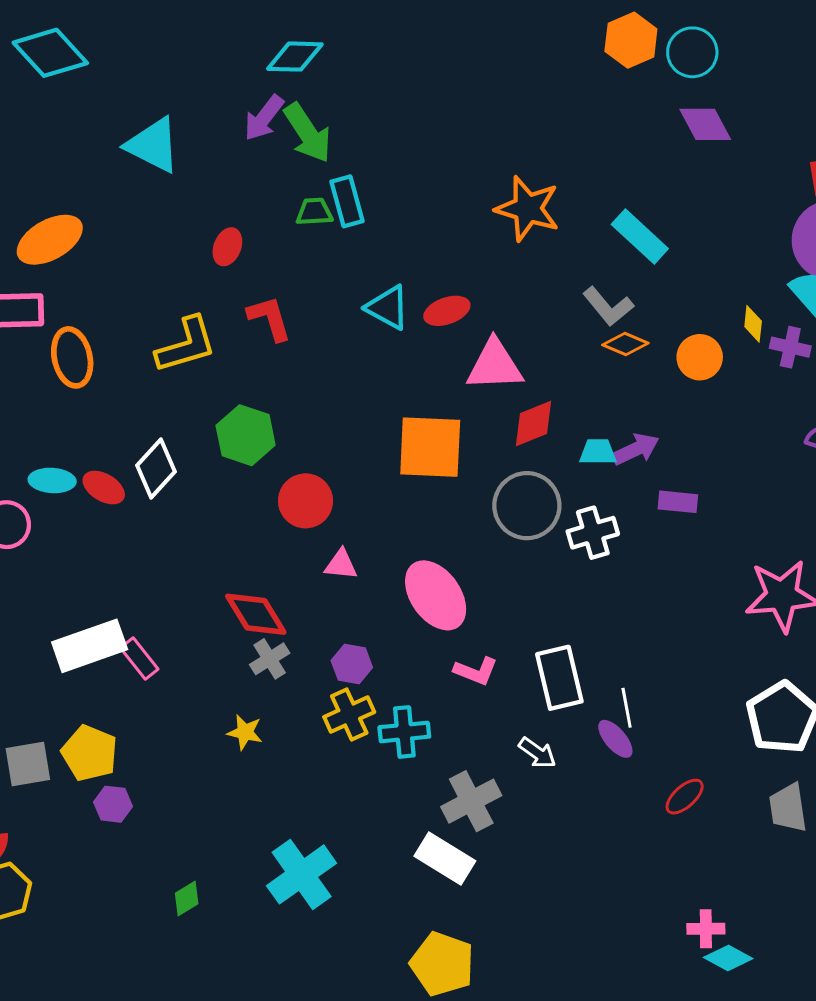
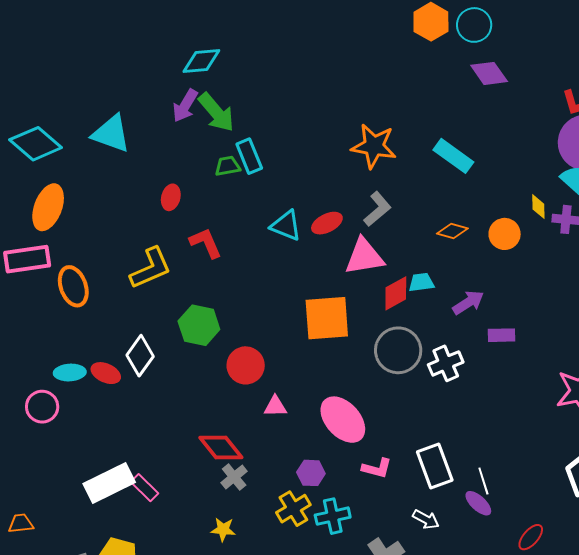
cyan diamond: (50, 53) -> (36, 144), moved
orange ellipse: (50, 240) -> (48, 207), turned -33
gray L-shape: (608, 306) -> (377, 209), moved, turned -84
cyan trapezoid: (598, 452) -> (421, 282), moved
purple hexagon: (352, 664) -> (311, 473), moved

